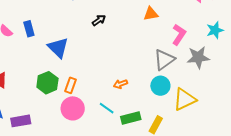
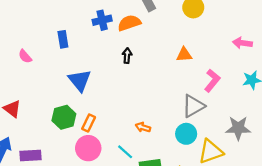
black arrow: (99, 20) -> (127, 56), turned -56
blue rectangle: (29, 29) -> (63, 39), moved
gray star: (198, 57) -> (238, 128), moved
orange arrow: (120, 84) -> (143, 127), turned 32

